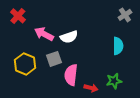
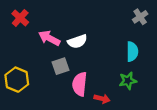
yellow hexagon: (25, 64) -> (17, 80), moved
green star: (114, 81) -> (128, 81), moved

